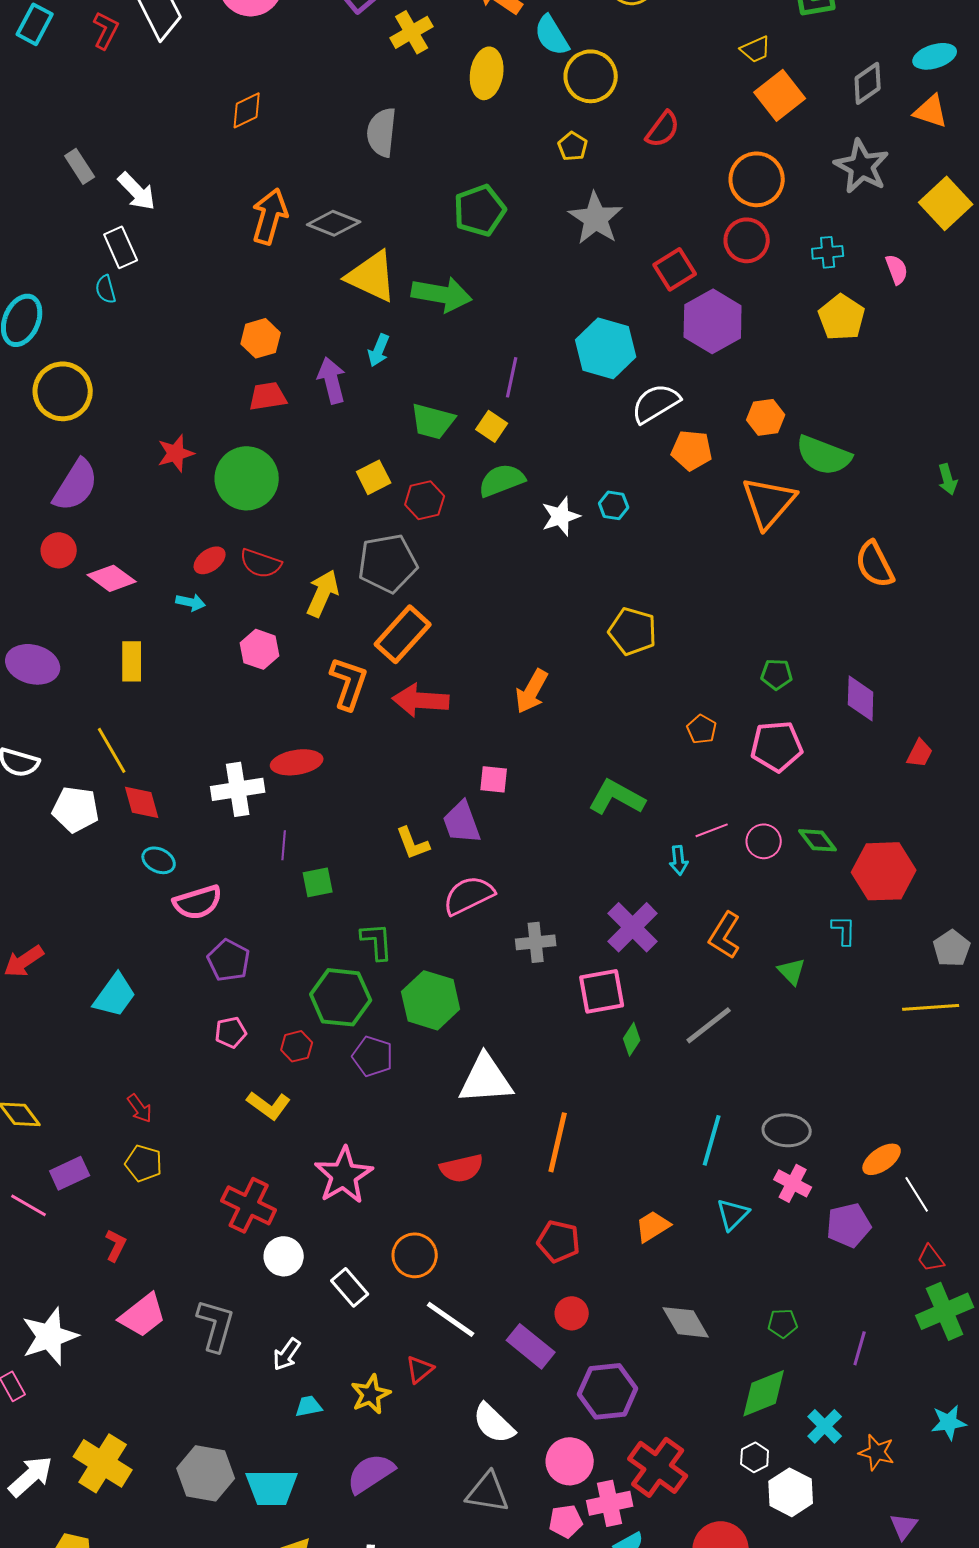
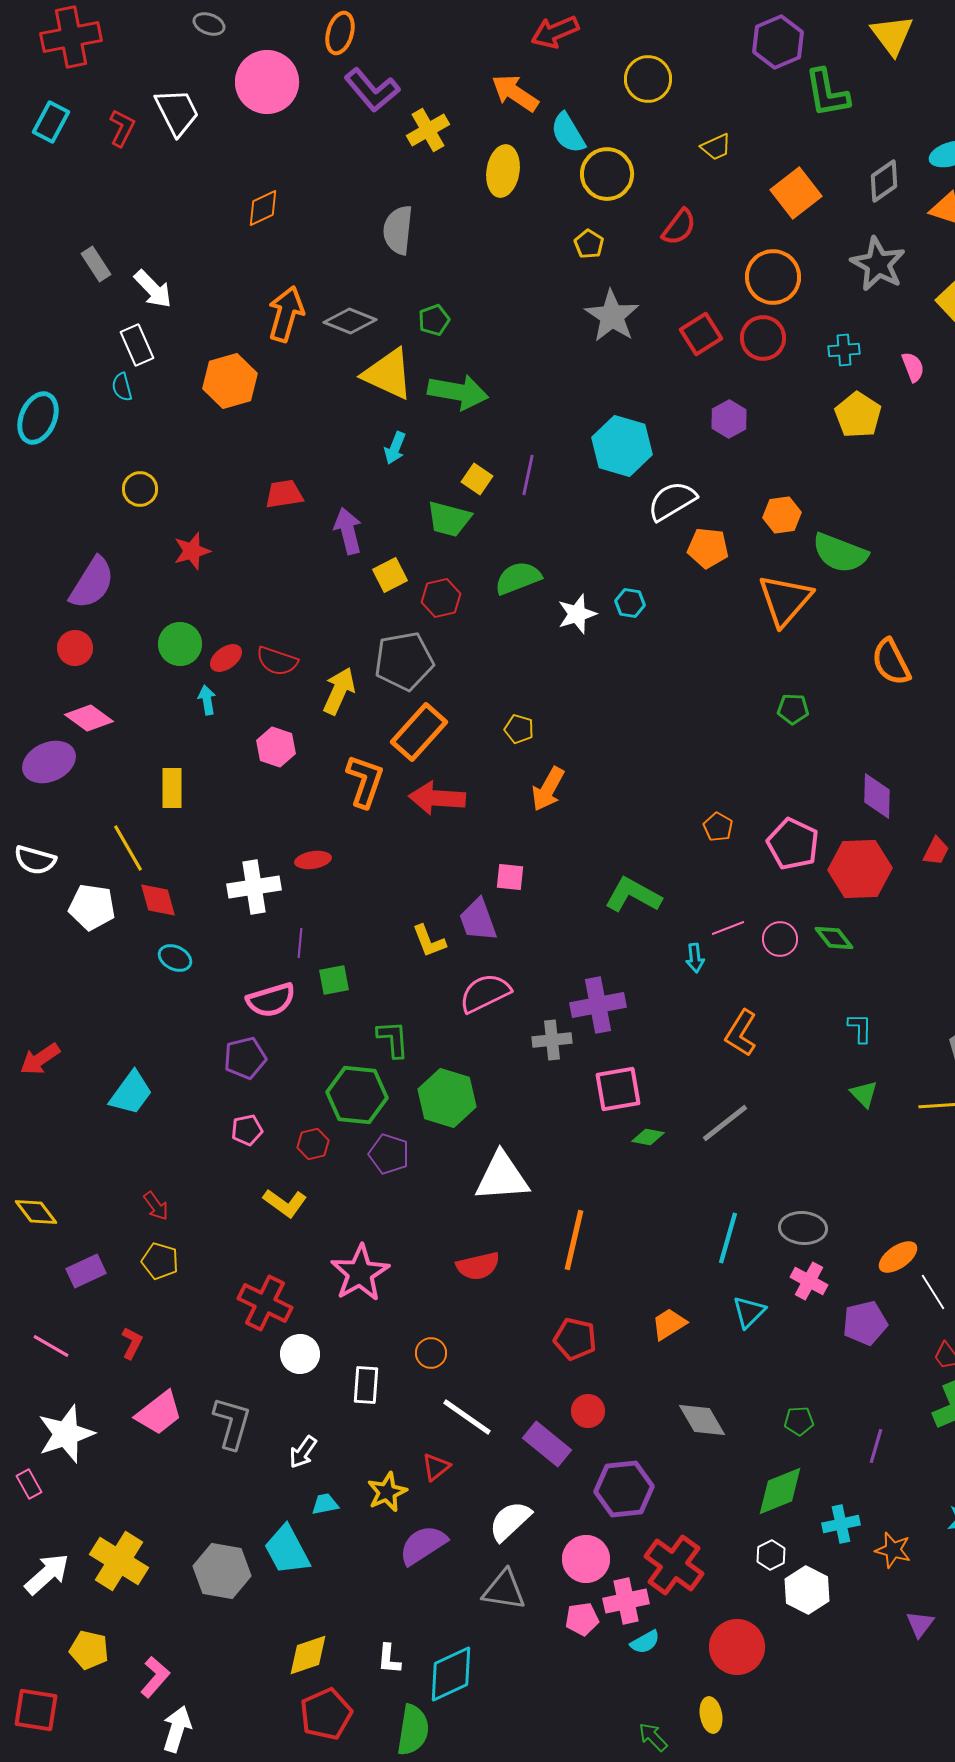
yellow trapezoid: (756, 49) -> (716, 147), moved
green pentagon: (480, 210) -> (434, 320), moved, size x0.6
red square: (675, 269) -> (701, 334), moved
purple hexagon: (713, 321) -> (729, 419), size x0.6
orange hexagon: (261, 338) -> (230, 381), moved, size x1.4
purple arrow: (332, 380) -> (348, 531), moved
yellow circle: (63, 391) -> (140, 489), moved, size x0.6
yellow square: (492, 426) -> (477, 479), moved
green circle: (247, 478) -> (180, 644), moved, size x0.7
pink diamond: (112, 578) -> (89, 718), moved
cyan arrow: (191, 602) -> (207, 700), turned -112
yellow pentagon: (633, 631) -> (519, 729), moved, size x0.6
yellow rectangle: (132, 661) -> (172, 788), moved
purple ellipse: (33, 664) -> (49, 762), turned -39
green pentagon: (777, 674) -> (793, 709), moved
pink pentagon: (777, 746) -> (793, 844), turned 30
red ellipse: (297, 762) -> (313, 860), size x0.7
red hexagon: (884, 871) -> (860, 869), moved
pink semicircle: (198, 902) -> (271, 1000), moved
purple cross: (633, 927) -> (598, 1005), moved, turned 34
purple pentagon: (229, 960) -> (245, 1058), turned 30
green triangle: (792, 971) -> (864, 1094), moved
green diamond: (632, 1039) -> (648, 1137), turned 68
pink line: (29, 1205) -> (51, 1346), moved
orange circle: (415, 1255) -> (431, 1353), size x0.7
white rectangle: (350, 1287) -> (366, 1385), turned 45
white semicircle: (494, 1423) -> (510, 1521), turned 93
cyan cross: (825, 1426) -> (841, 1524), turned 33
purple semicircle: (371, 1473) -> (423, 1545), moved
cyan trapezoid: (272, 1487) -> (287, 1550), moved, turned 62

